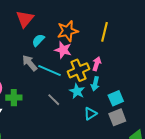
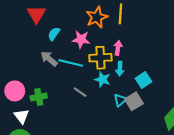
orange star: (68, 31) -> (97, 17), moved
yellow cross: (79, 70) -> (100, 58), turned 30
gray square: (117, 117) -> (134, 101), moved

